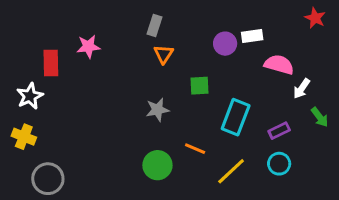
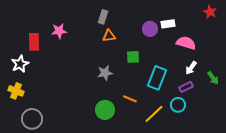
orange triangle: (163, 54) -> (109, 36), turned 48
white arrow: (302, 89) -> (191, 68), moved
cyan circle: (279, 164) -> (178, 105), moved

